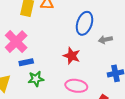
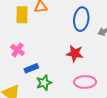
pink cross: (16, 42) -> (18, 50), size x0.6

